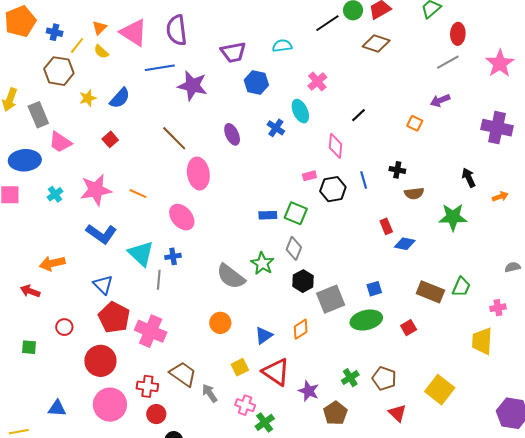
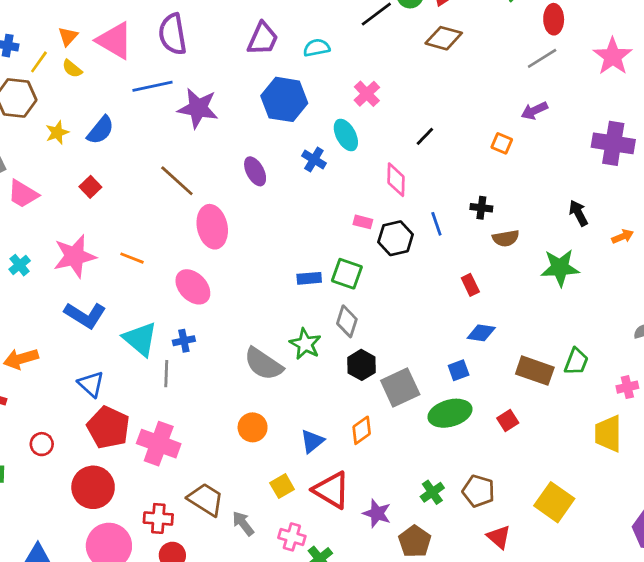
purple trapezoid: (233, 52) -> (263, 39), moved, turned -52
blue hexagon: (256, 83) -> (284, 99), size x1.4
pink rectangle: (309, 176) -> (363, 222), turned 32
blue diamond: (405, 244) -> (481, 333), moved

